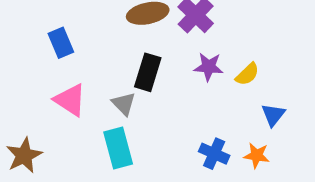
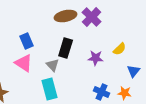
blue rectangle: (61, 43) -> (27, 41), moved
purple star: (209, 67) -> (96, 58), moved

